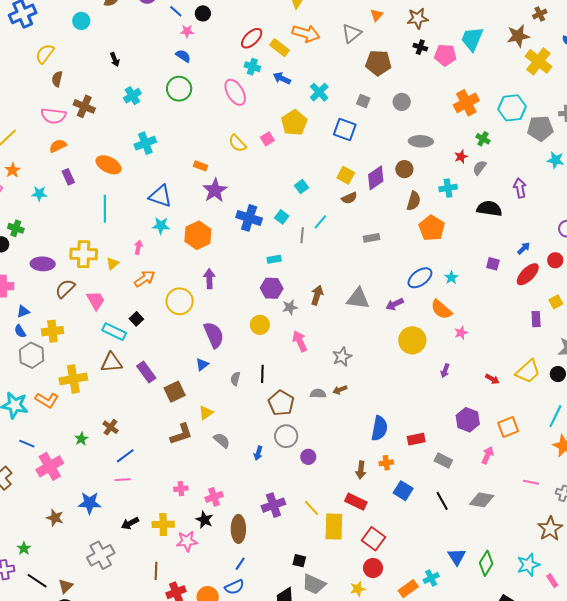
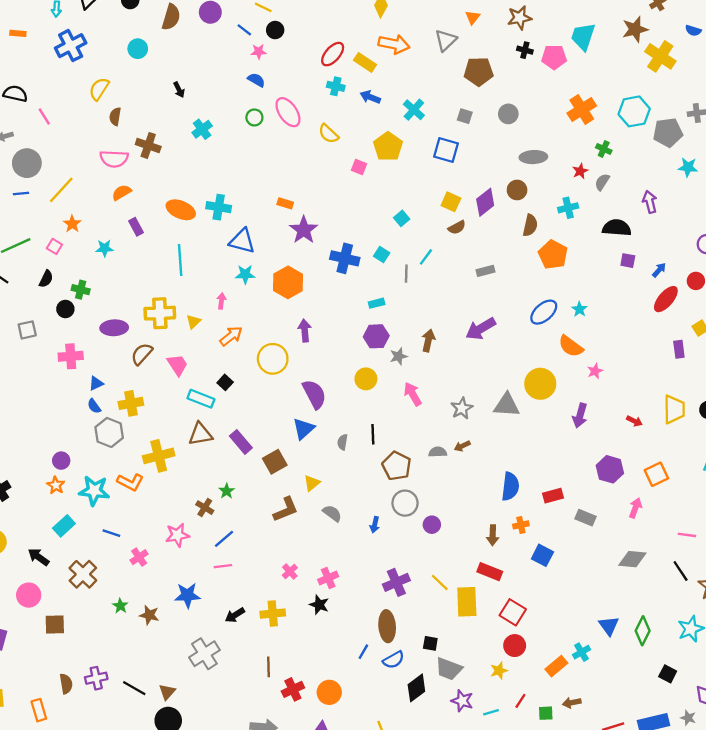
green circle: (179, 89) -> (254, 117), size x0.6
pink ellipse: (235, 92) -> (288, 112), moved
pink square: (267, 139) -> (359, 167), turned -32
cyan cross: (145, 143) -> (219, 207), moved, turned 35
yellow semicircle: (237, 143) -> (328, 134), moved
purple square: (493, 264) -> (628, 261), moved
gray triangle: (358, 299) -> (507, 405), moved
purple arrow: (395, 304) -> (481, 329), moved, size x1.5
blue triangle: (202, 364) -> (304, 429), size x1.5
purple arrow: (445, 371) -> (580, 416), size x1.5
yellow trapezoid: (528, 371) -> (674, 409), turned -44
green star: (81, 439) -> (227, 491), moved
pink cross: (50, 466) -> (139, 557), size x0.6
pink cross: (181, 489) -> (290, 572), turned -32
black line: (442, 501) -> (681, 571), moved
brown ellipse: (238, 529) -> (387, 626), moved
pink star: (187, 541) -> (177, 535), moved
green star: (24, 548) -> (120, 606), moved
blue semicircle: (234, 587) -> (394, 660), moved

